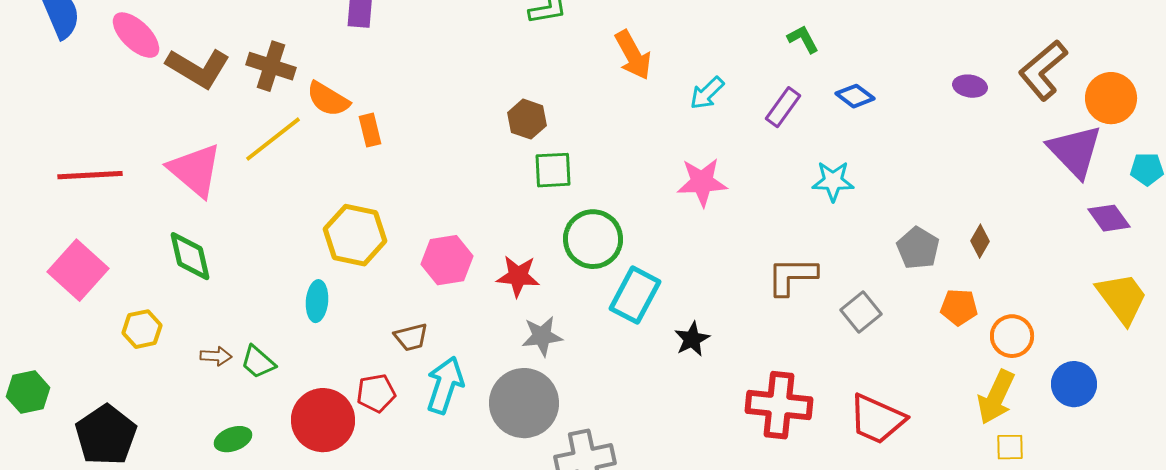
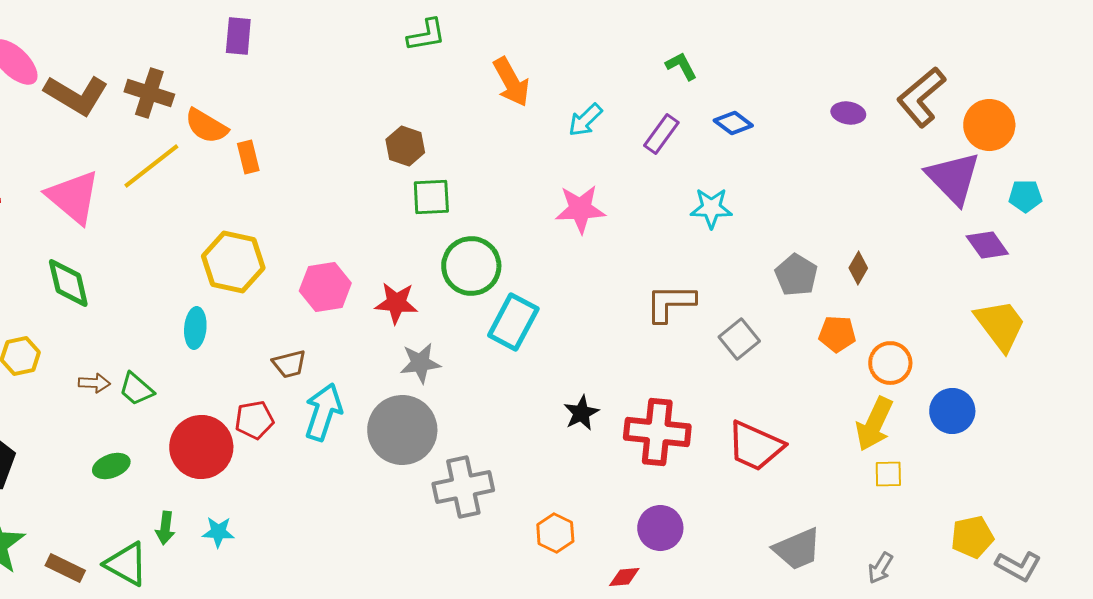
black star: (692, 339) -> (581, 413), moved

